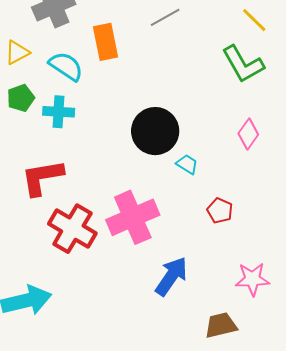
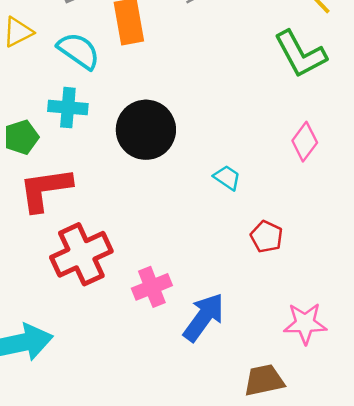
green pentagon: (21, 98) -> (21, 137), moved
black circle: (155, 131) -> (146, 130), moved
pink cross: (133, 217) -> (152, 287), moved, size x0.6
red cross: (72, 229) -> (81, 254), turned 33

